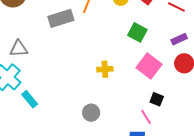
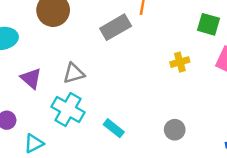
yellow cross: (105, 69) -> (180, 62), moved
cyan rectangle: (30, 99) -> (114, 128), moved

